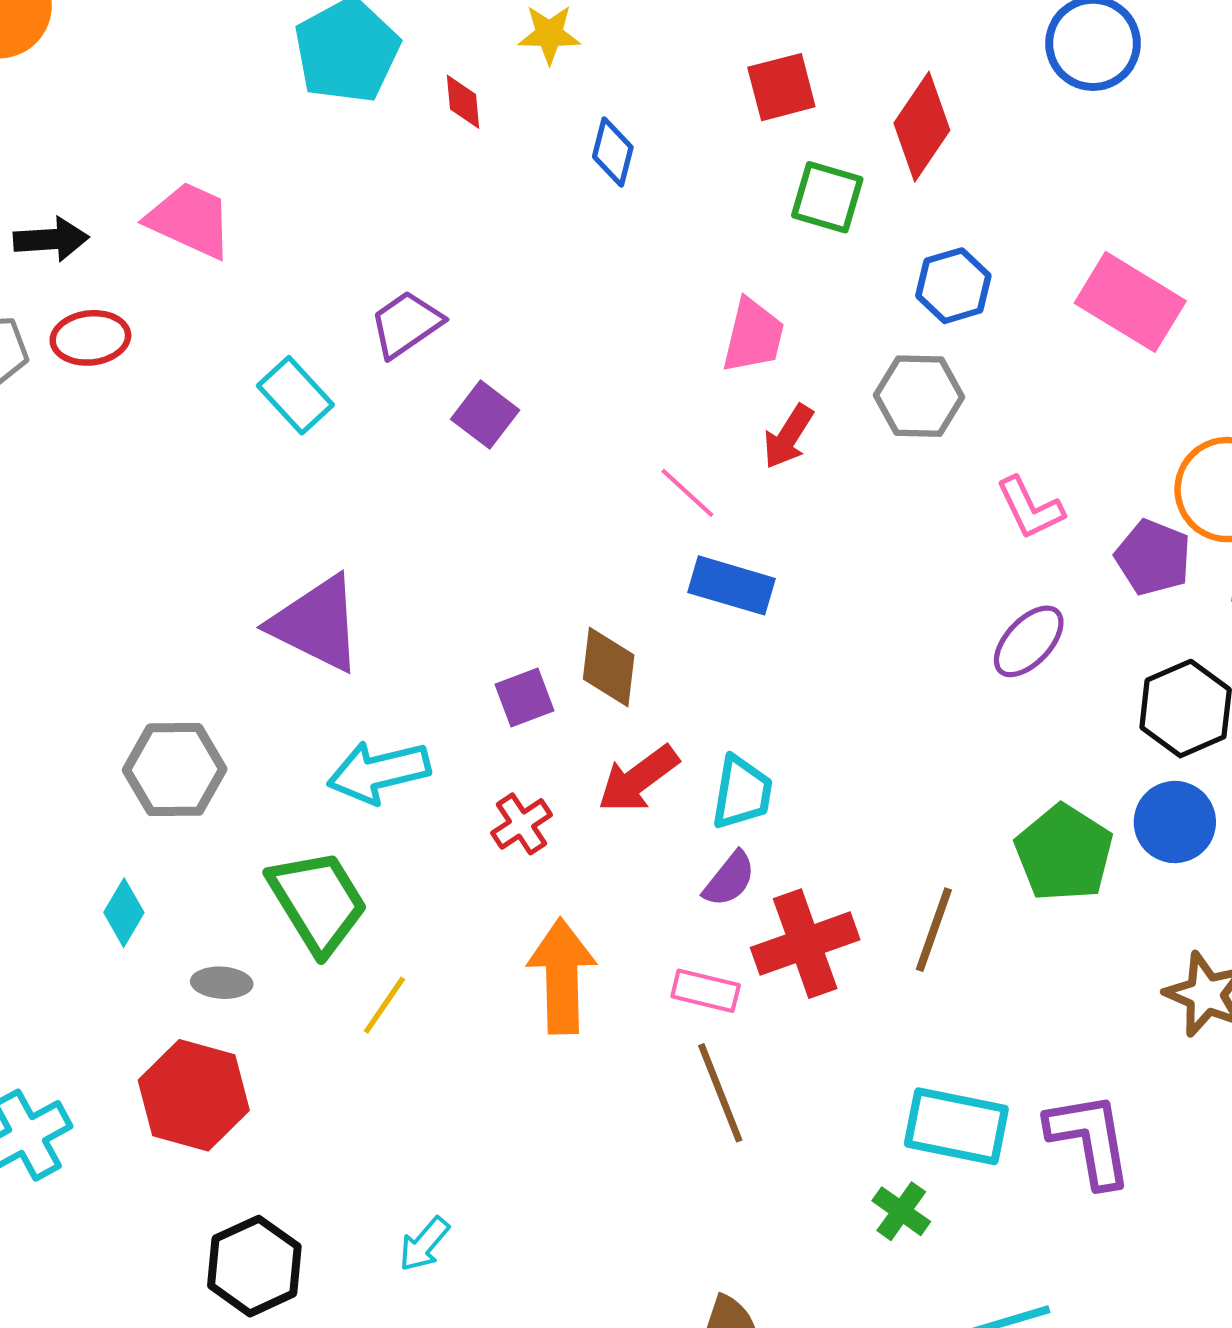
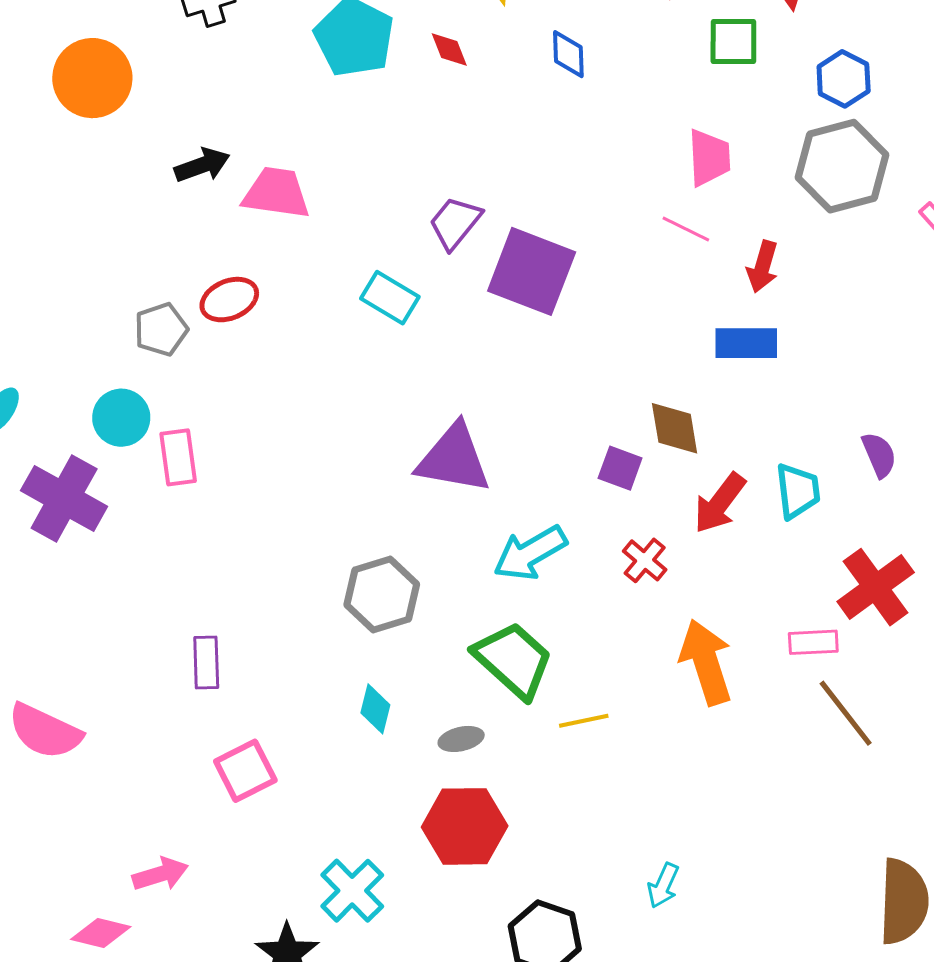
black arrow: (51, 239) -> (202, 165), moved
gray hexagon: (919, 396) -> (842, 166), size x1.4
purple square: (485, 415) -> (532, 271), size x1.8
red arrow: (788, 437) -> (763, 267), moved
pink line: (687, 493) -> (686, 229), moved
purple square: (525, 697) -> (620, 468), turned -33
purple semicircle: (729, 879) -> (879, 455), moved, turned -45
yellow line: (384, 1005) -> (584, 721), turned 60

